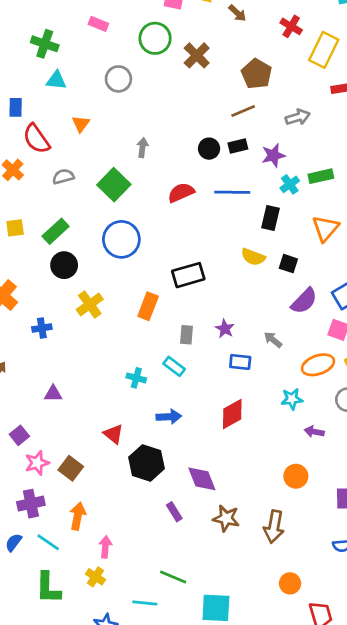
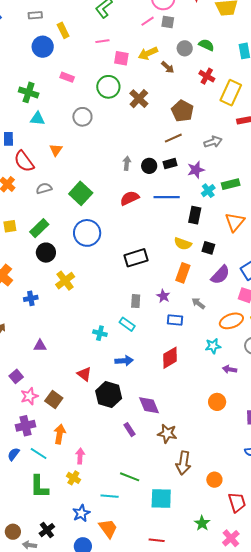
gray arrow: (142, 147) -> (127, 163), moved
orange rectangle: (148, 306) -> (183, 273), moved
brown arrow: (274, 527) -> (183, 463), moved

